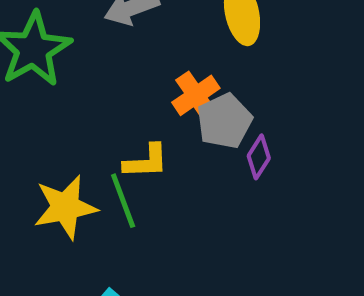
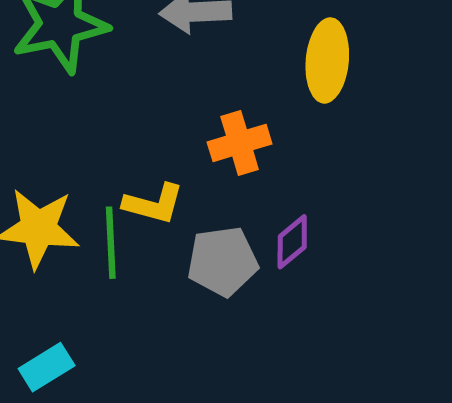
gray pentagon: (224, 121) -> (222, 261), moved

